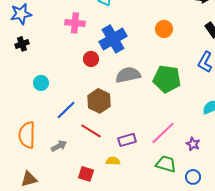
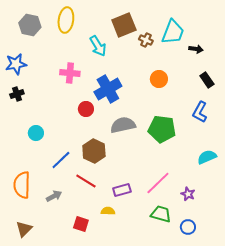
brown triangle: (29, 179) -> (24, 229), turned -30

